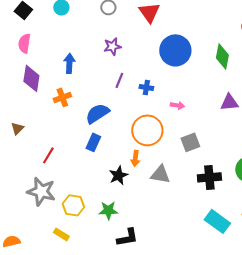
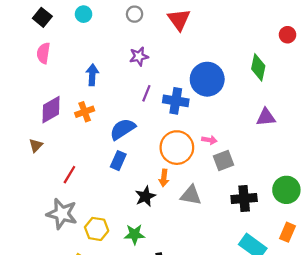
blue circle: (175, 50) -> (207, 79), moved
purple diamond: (31, 78) -> (51, 110), moved, turned 52
blue cross: (146, 87) -> (176, 101), size x1.6
pink arrow: (177, 105) -> (209, 140), moved

